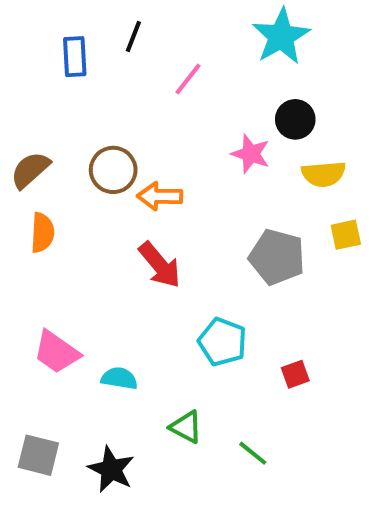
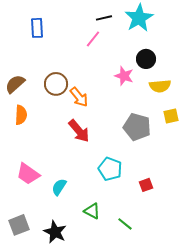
black line: (133, 36) -> (104, 18), moved, turned 56
orange arrow: (160, 196) -> (79, 97), turned -130
cyan semicircle: (119, 378) -> (59, 187), turned -66
gray square: (38, 455) -> (19, 225), turned -35

